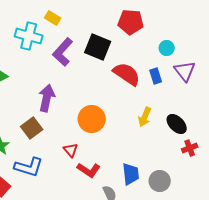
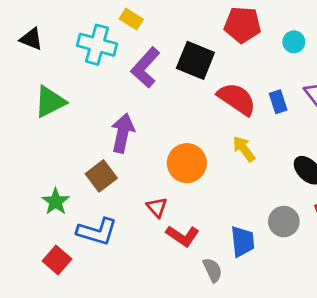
cyan circle: (167, 48) -> (294, 42), moved
yellow arrow: (145, 117) -> (244, 149), moved, turned 120
gray circle: (160, 181) -> (284, 222), moved

